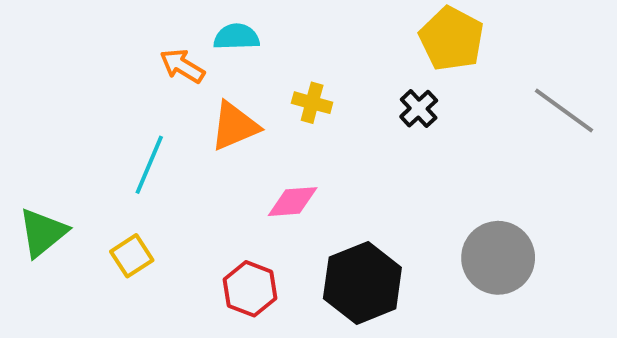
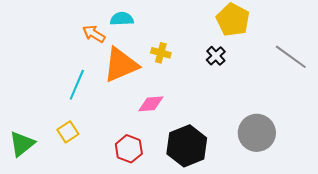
orange triangle: (235, 126) -> (121, 65), size x1.4
green triangle: (43, 233) -> (22, 144), moved

